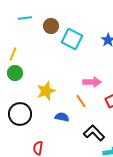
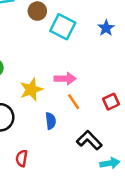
pink arrow: (92, 82) -> (65, 79), moved
blue semicircle: (62, 117) -> (51, 121), turned 72

